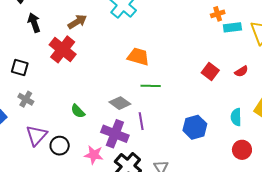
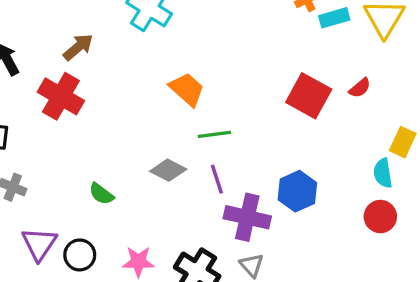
orange trapezoid: (138, 57) -> (187, 89), turned 35
red square: (210, 71) -> (309, 96), size x1.5
cyan semicircle: (236, 117) -> (383, 173), moved
purple line: (141, 121) -> (217, 179), moved
purple cross: (115, 134) -> (247, 217), moved

